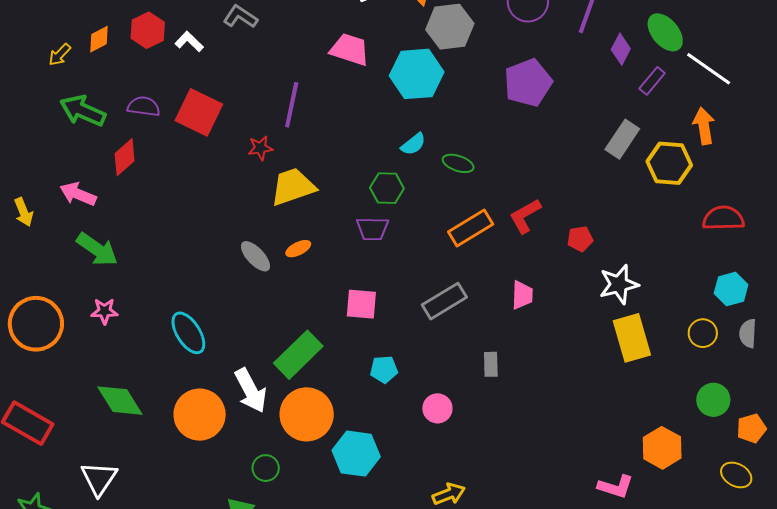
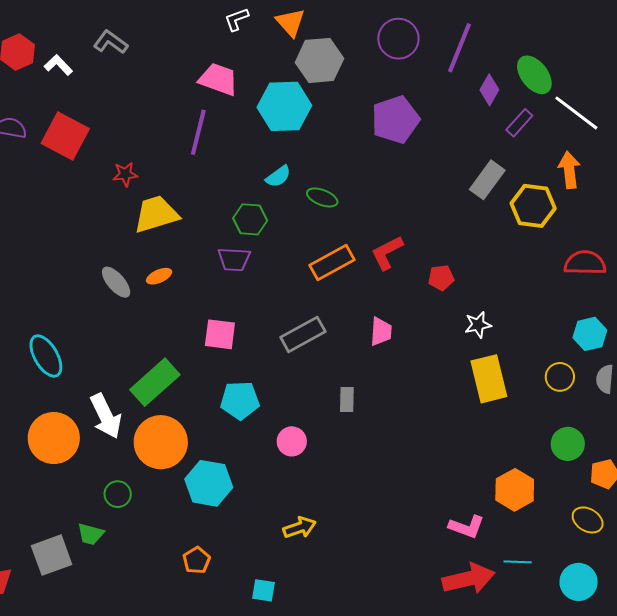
purple line: (292, 105) -> (198, 132), moved
white star: (619, 284) -> (478, 325), size x0.7
cyan pentagon: (384, 369) -> (240, 400), size x1.4

